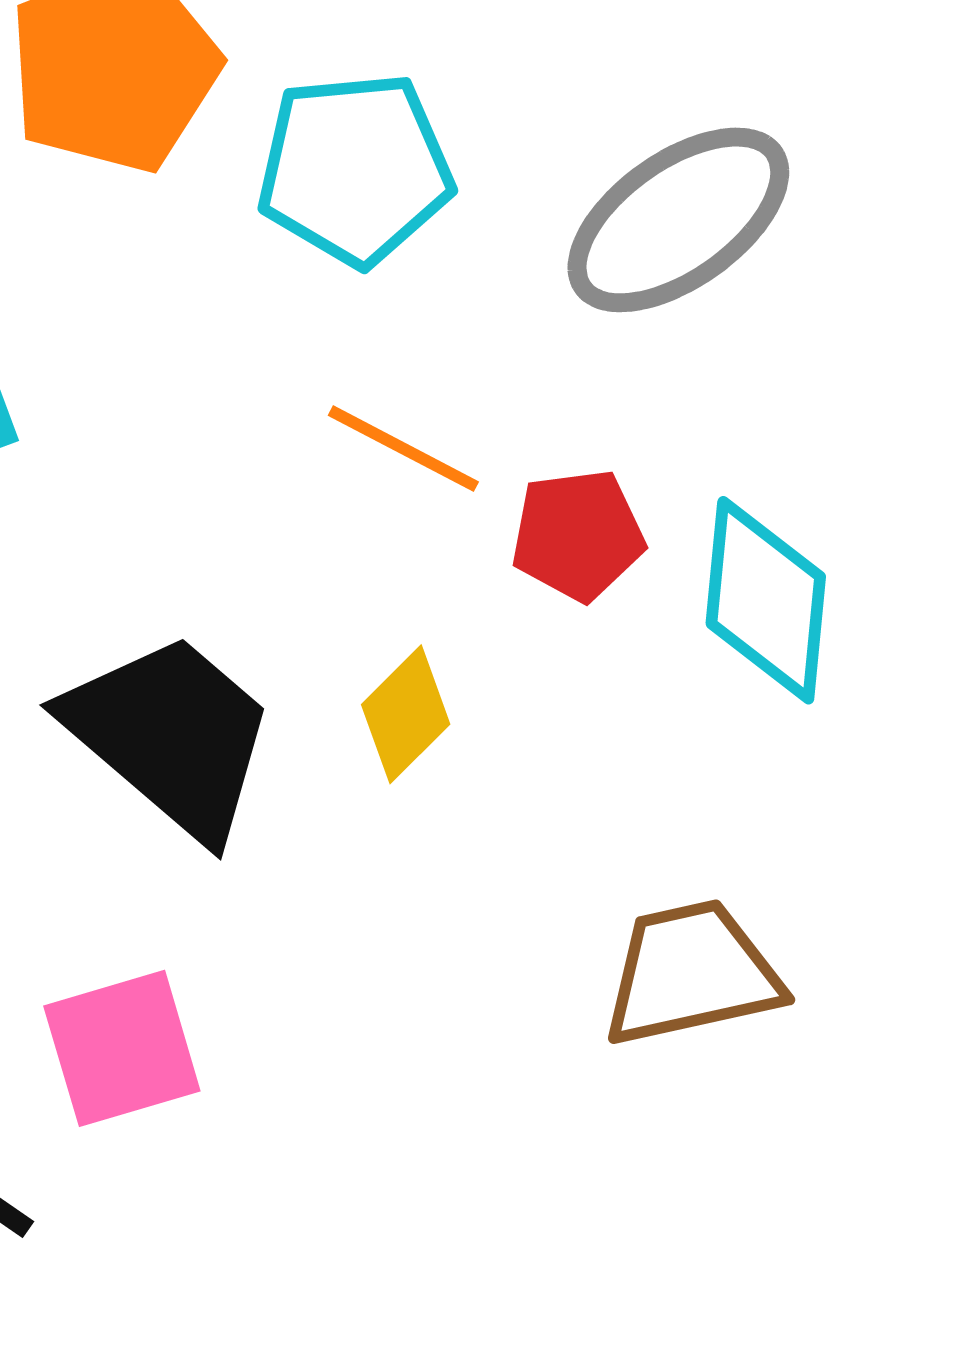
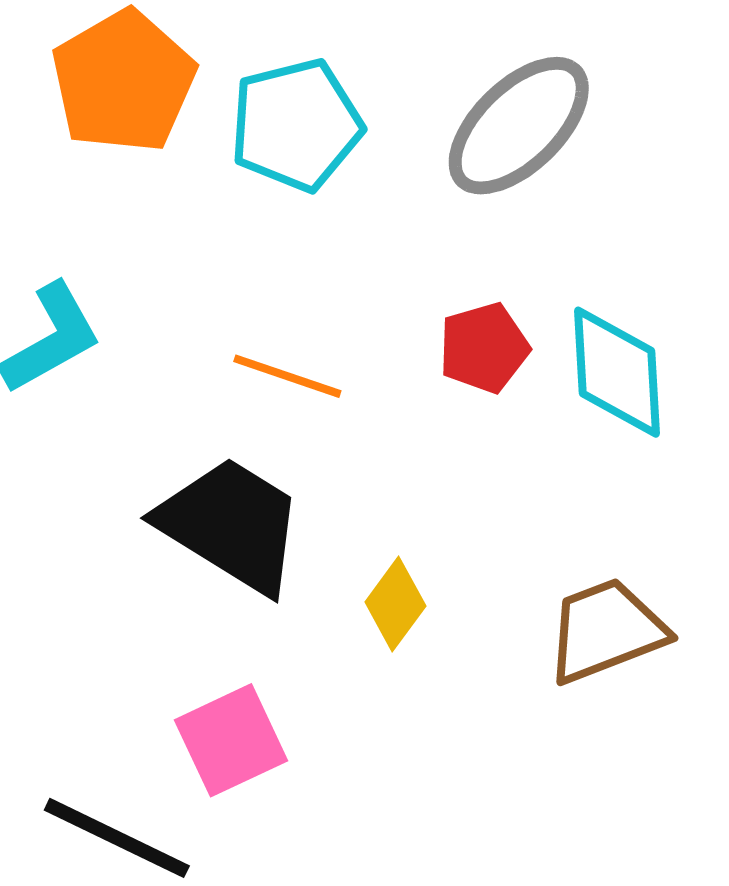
orange line: (403, 449) -> (287, 376), moved
yellow diamond: (406, 714) -> (395, 604), moved

